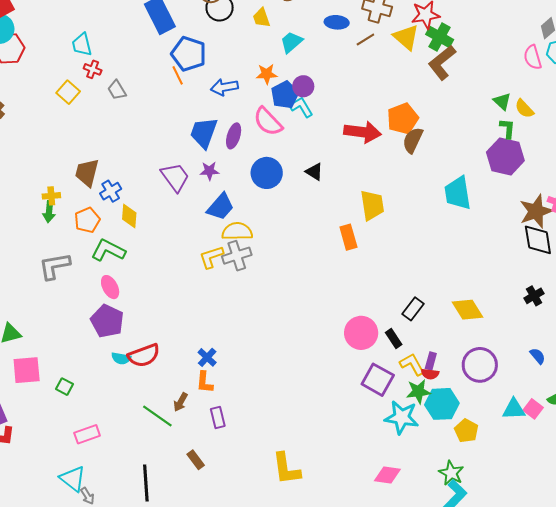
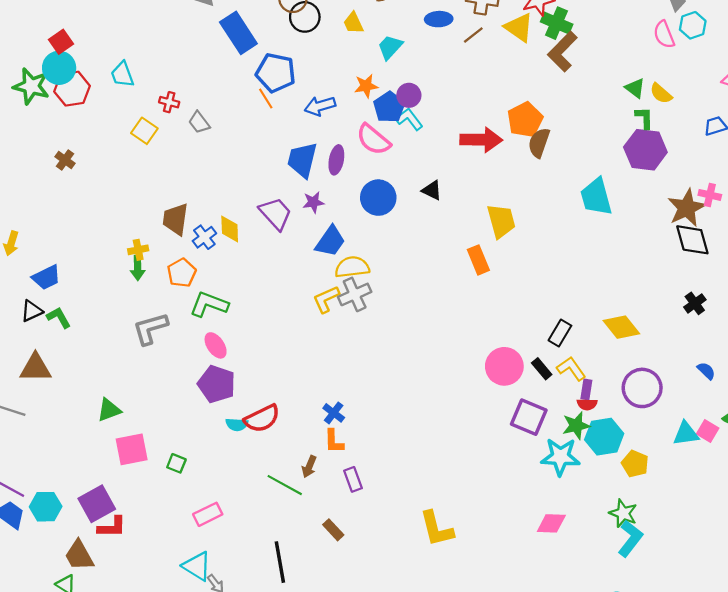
cyan trapezoid: (82, 45) -> (122, 74), moved
yellow diamond: (129, 216) -> (230, 229), moved
yellow L-shape: (412, 364) -> (571, 369), moved

